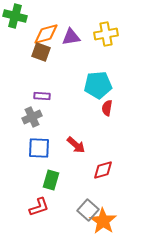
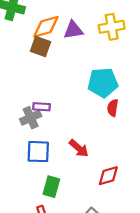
purple rectangle: (42, 96) -> (42, 107), moved

